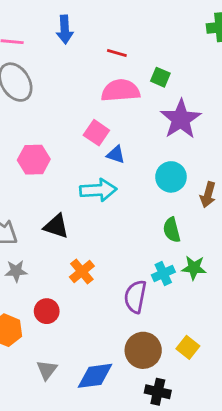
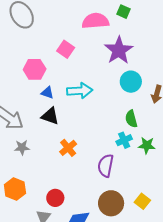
purple star: (181, 119) -> (119, 50), moved
pink square: (96, 133) -> (66, 49), moved
blue triangle: (116, 155) -> (47, 93), moved
cyan cross: (163, 273) -> (124, 140), moved
red circle: (47, 311) -> (55, 198), moved

